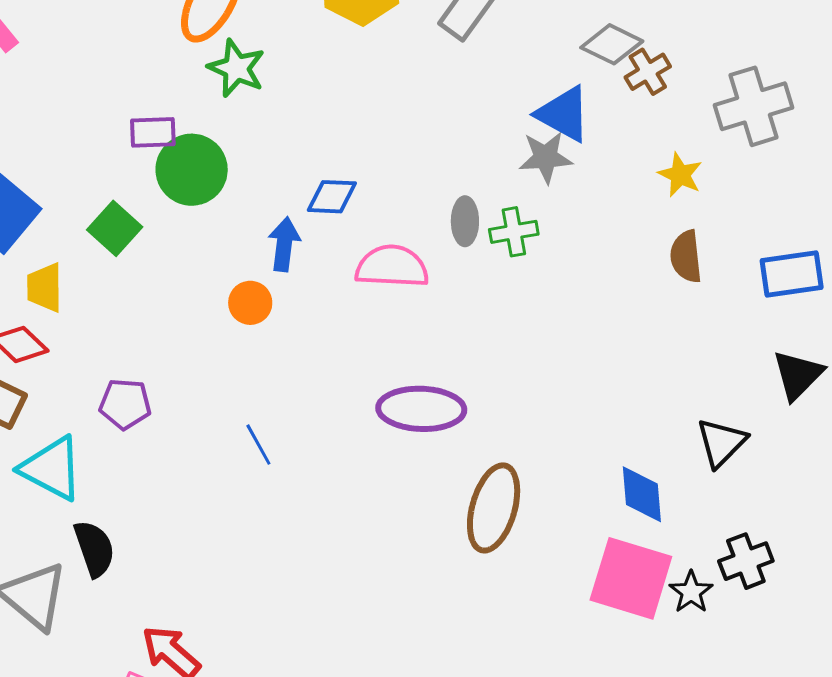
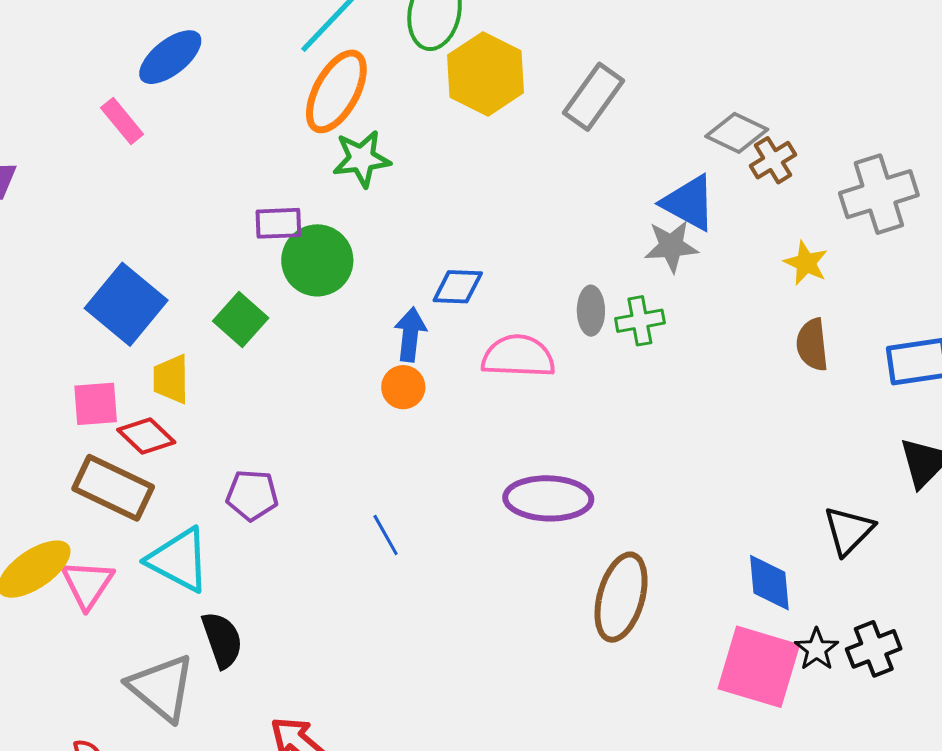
green star: (236, 68) -> (362, 159), turned -30
orange circle: (250, 303) -> (403, 387), moved
black star: (691, 592) -> (817, 649), moved

